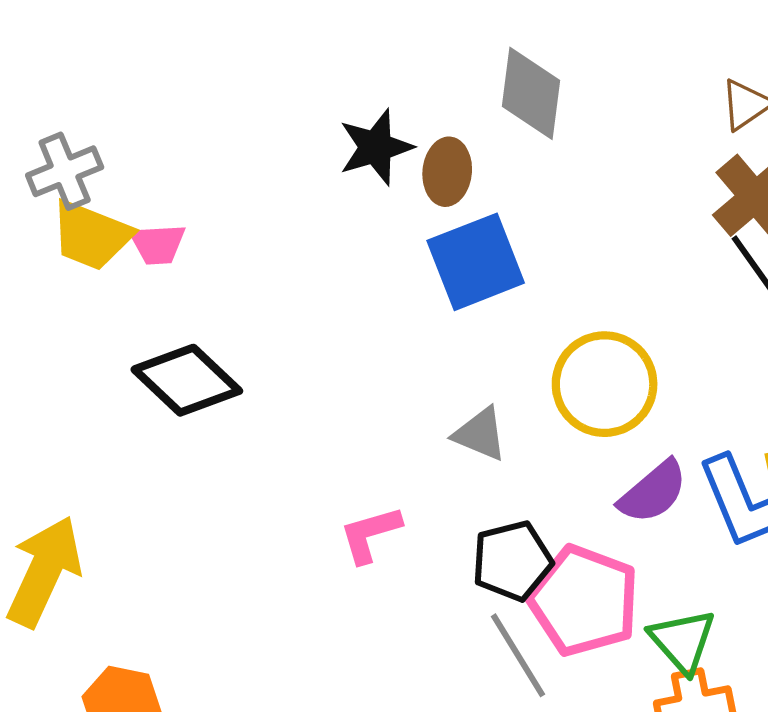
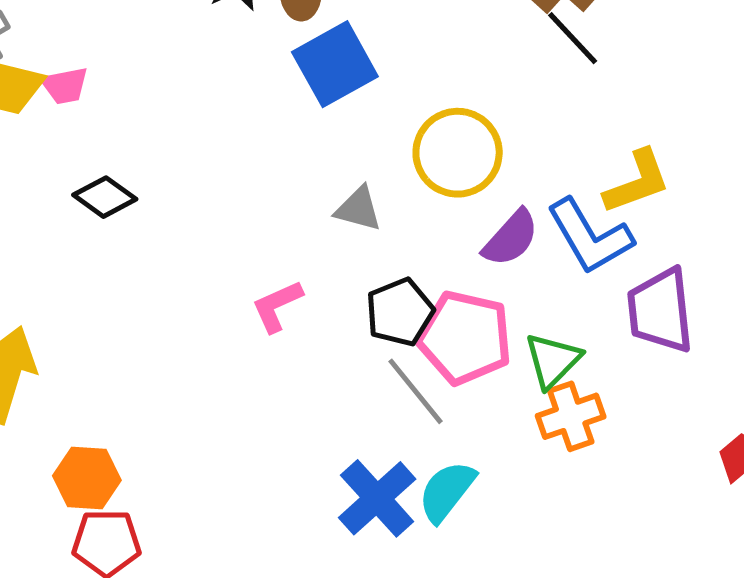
black diamond: (187, 380) -> (105, 197), size x0.7
green triangle: (683, 641) -> (553, 360), turned 34

